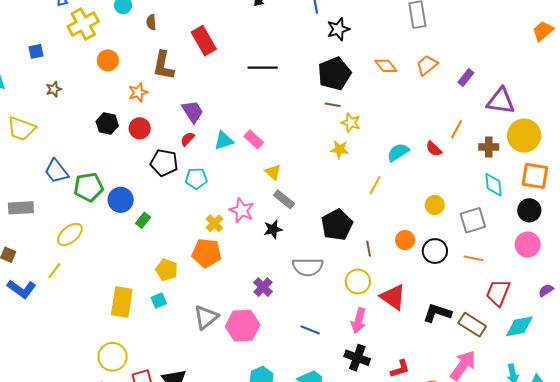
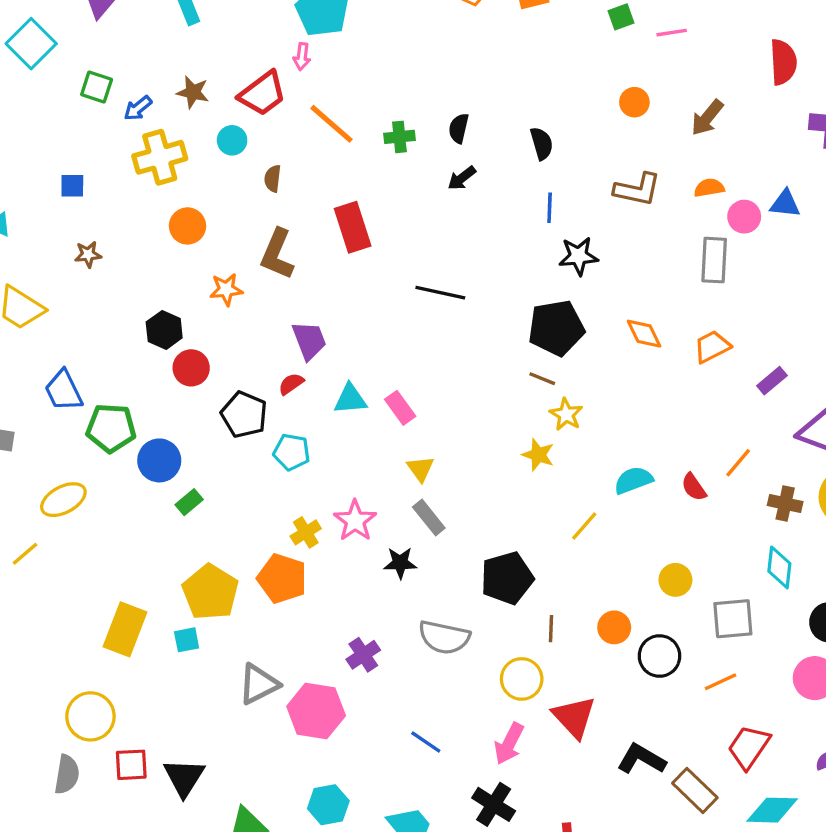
red circle: (140, 128) -> (191, 368), moved
orange line: (474, 258) -> (721, 682), turned -48
yellow pentagon: (167, 270) -> (210, 592), size x1.5

